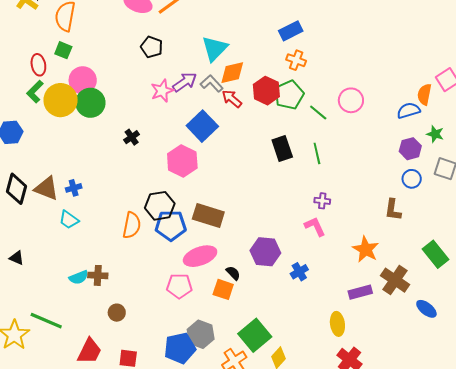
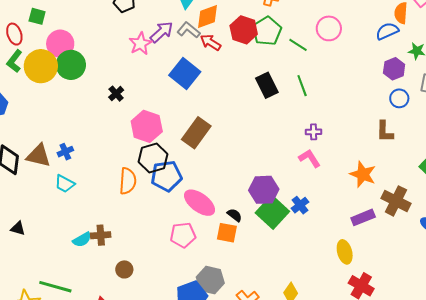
pink hexagon: (182, 161) -> (147, 126), moved
brown rectangle: (208, 216) -> (196, 133), moved, turned -64
pink ellipse: (200, 256) -> (200, 203), turned 64
green square: (255, 335) -> (272, 212), moved

